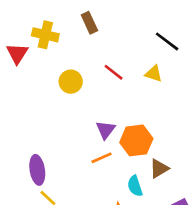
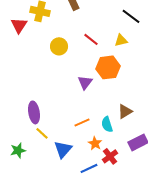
yellow triangle: (154, 74) -> (121, 40), turned -32
orange hexagon: (136, 140) -> (108, 67), moved
orange line: (101, 158) -> (82, 122), moved

